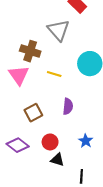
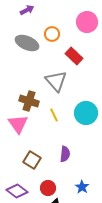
yellow line: (54, 74) -> (54, 115), moved, turned 48
brown square: (33, 113) -> (32, 160), turned -30

